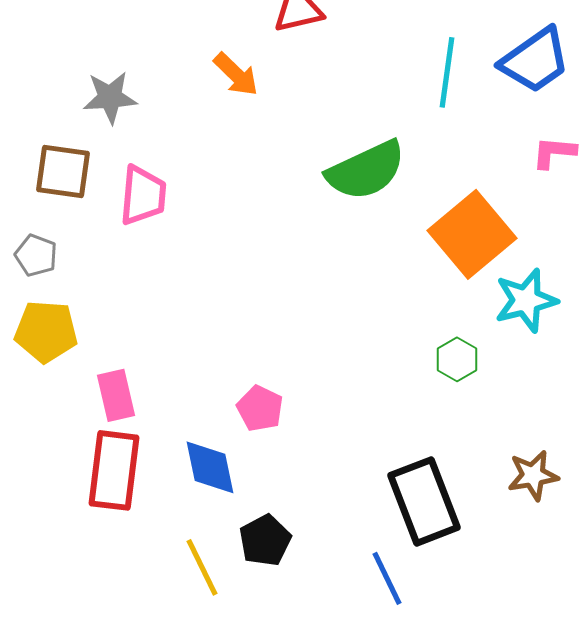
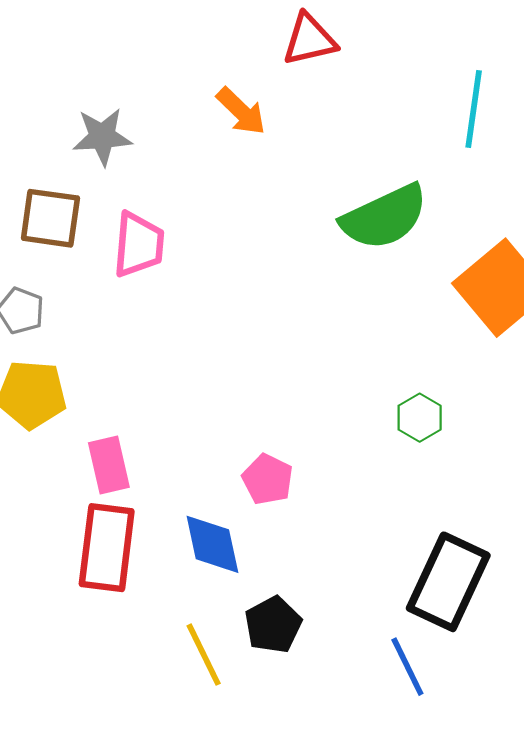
green hexagon: (457, 359) -> (420, 418), moved
black rectangle: (424, 501) -> (448, 582), turned 46

